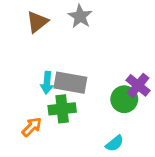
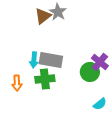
brown triangle: (37, 22) -> (43, 16), moved
orange arrow: (32, 127) -> (17, 83), moved, turned 133
cyan semicircle: (115, 143) -> (100, 104), moved

